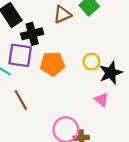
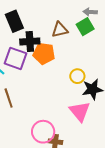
orange pentagon: (52, 64) -> (44, 54), moved
pink triangle: (101, 100) -> (80, 111), size x1.6

